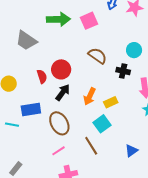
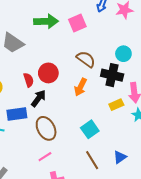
black cross: (123, 71) -> (112, 75), size x1.5
black arrow: (63, 93) -> (39, 98), moved
orange arrow: (90, 96) -> (81, 87), moved
yellow rectangle: (111, 102) -> (116, 105), moved
brown line: (91, 146) -> (92, 160), moved

